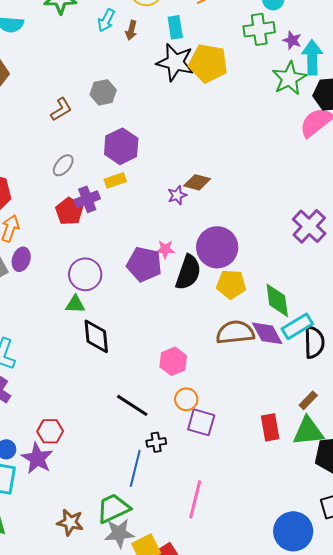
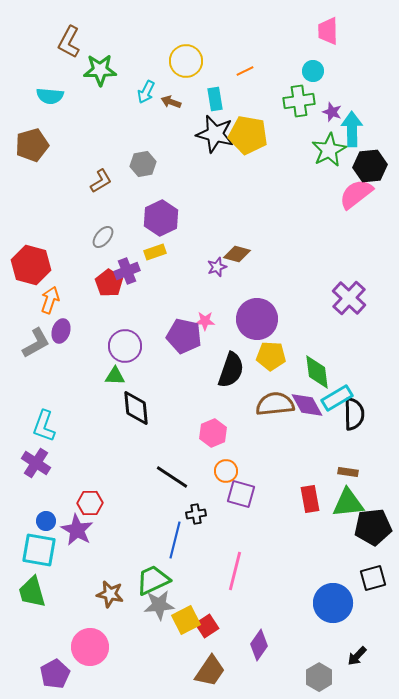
brown arrow: (131, 30) -> (171, 102), turned 96
black semicircle: (188, 272) -> (231, 370), moved
brown rectangle: (308, 400) -> (348, 472), turned 54

